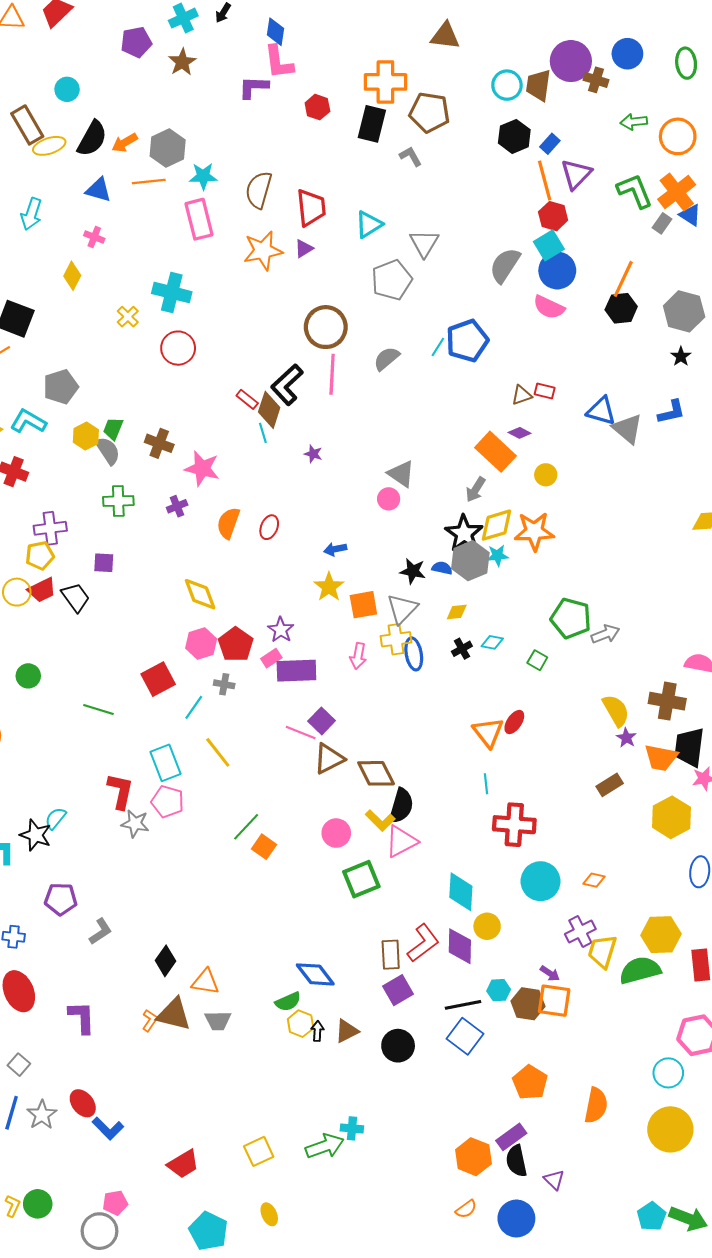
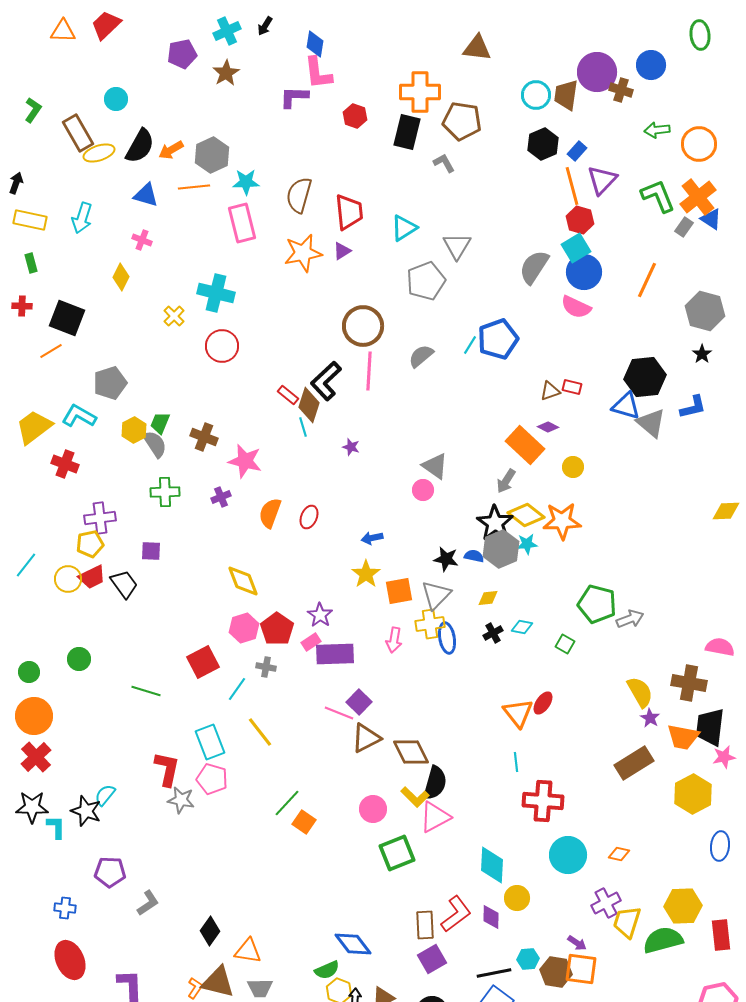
green ellipse: (686, 63) -> (700, 35), moved
black hexagon: (621, 308) -> (645, 377), moved, size x1.4
yellow diamond: (497, 525) -> (526, 515), turned 54
brown rectangle: (610, 785) -> (634, 763), size x1.5
purple diamond: (460, 946) -> (491, 917), size x0.7

